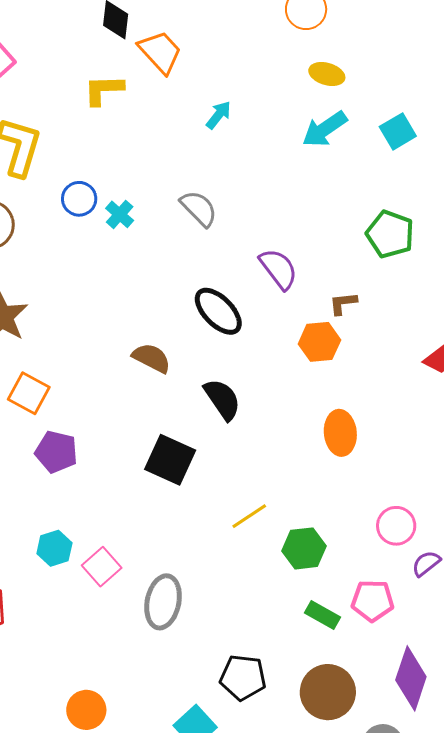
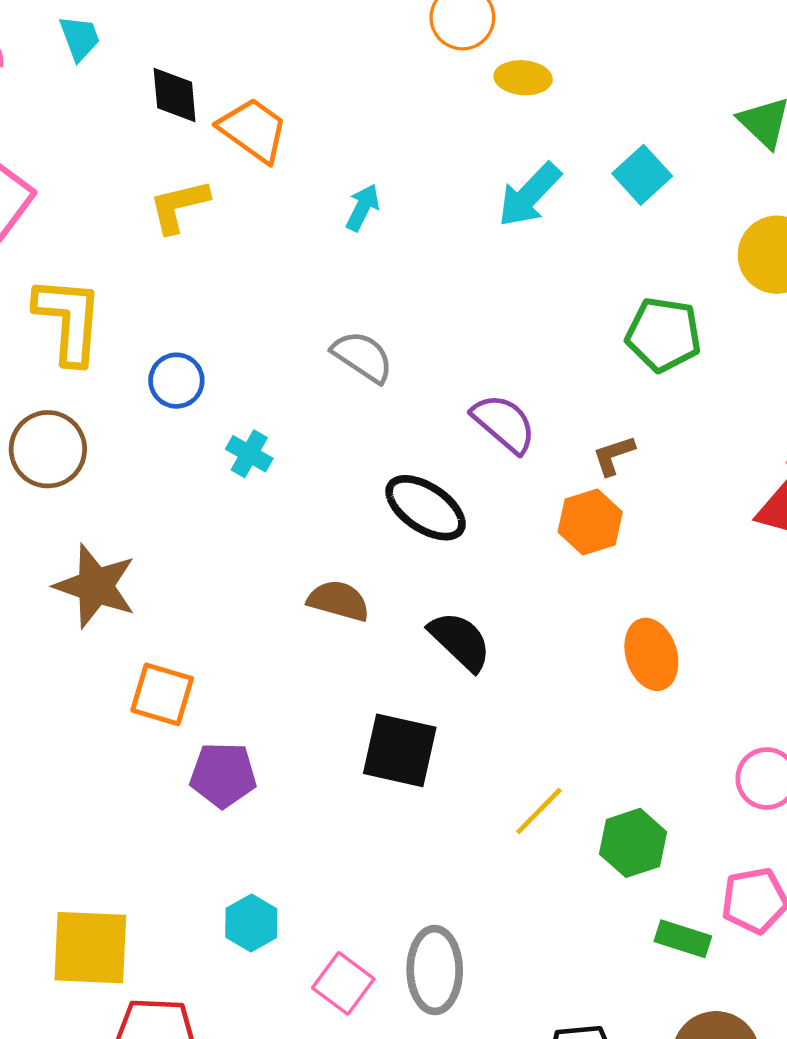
yellow ellipse: (327, 74) -> (523, 78), moved
cyan cross: (120, 214) -> (249, 454), moved
pink square: (102, 567) -> (343, 983), moved

